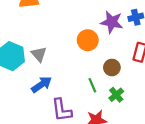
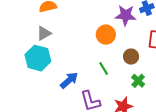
gray triangle: (39, 54) -> (44, 33), moved, turned 49
green line: (92, 85) -> (104, 69), moved

